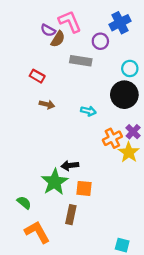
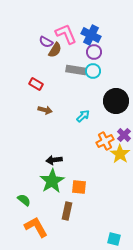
blue cross: (120, 23) -> (91, 35), moved, turned -36
cyan circle: (130, 68) -> (93, 71), moved
cyan arrow: (88, 111) -> (83, 116), turned -56
black arrow: (70, 166) -> (54, 160), moved

